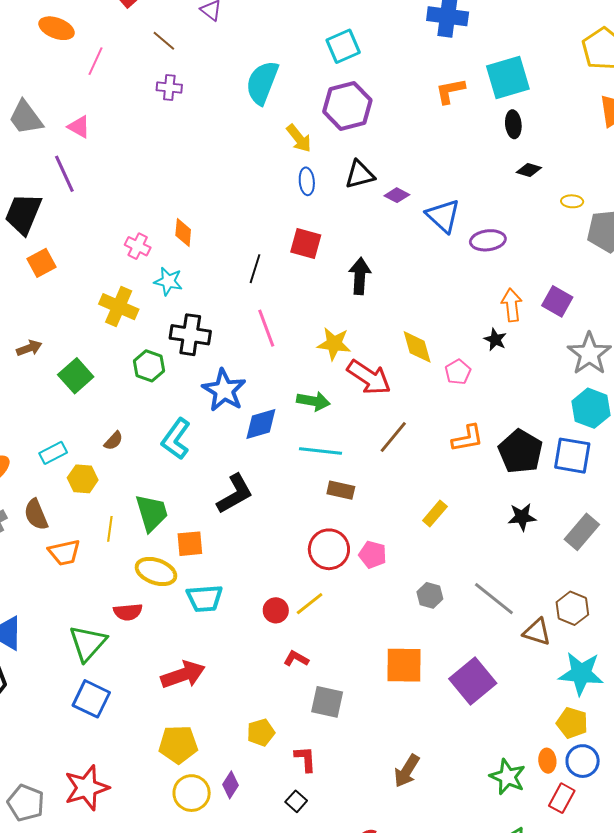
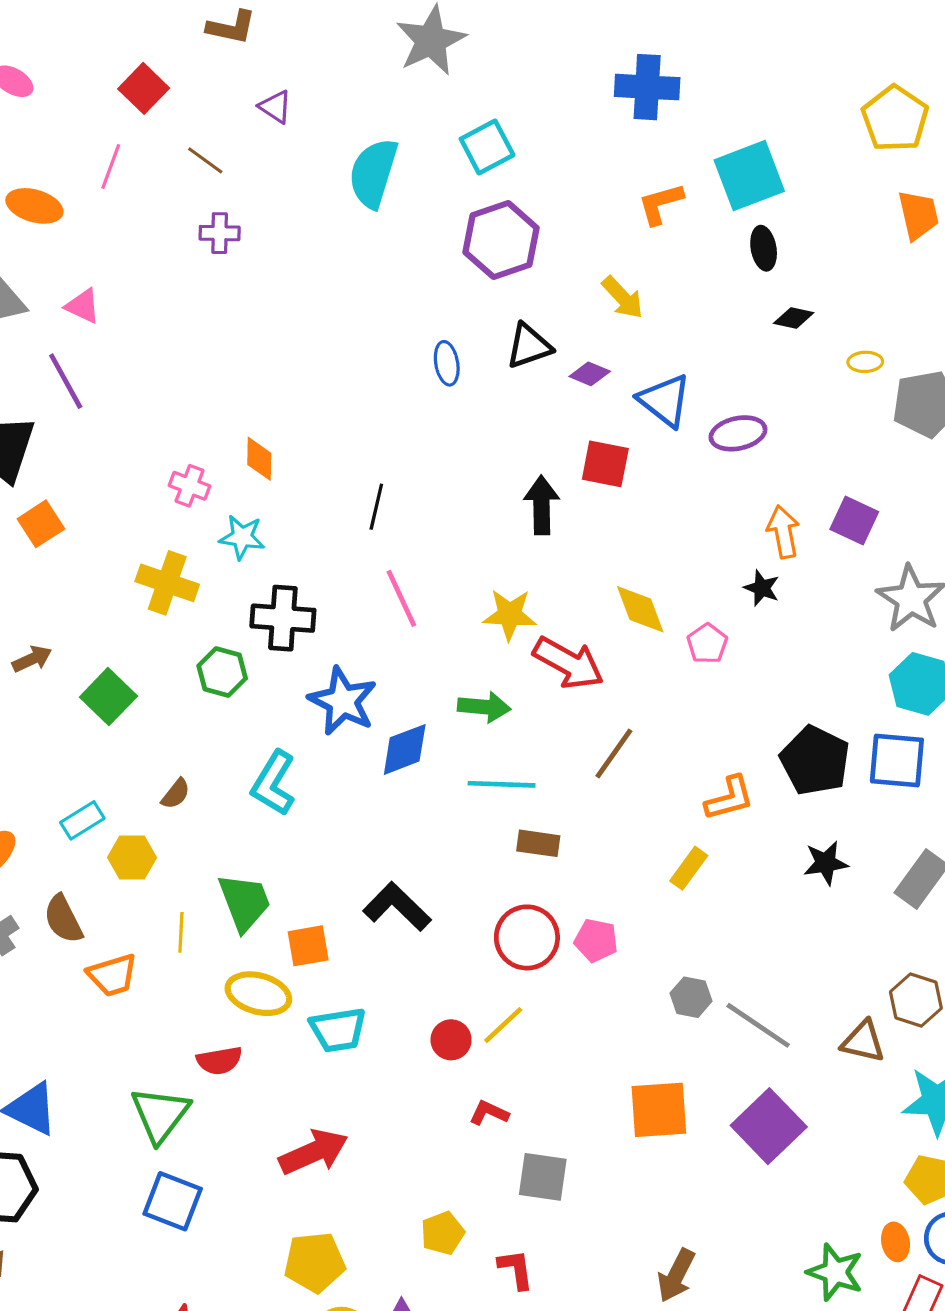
orange ellipse: (57, 28) -> (34, 206), moved
pink line: (95, 61) -> (111, 166), moved
cyan semicircle: (262, 83) -> (373, 173), moved
yellow arrow: (299, 138) -> (623, 297), moved
red square: (306, 244) -> (605, 464), moved
orange L-shape: (467, 438) -> (729, 798), moved
black L-shape: (235, 494) -> (397, 907), moved, turned -102
gray line: (494, 599) -> (758, 1025), moved

